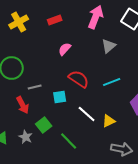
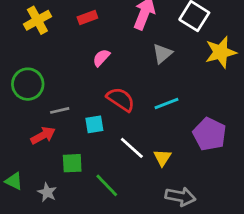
red arrow: (23, 105) -> (43, 135), turned -90
yellow triangle: (109, 121) -> (162, 158), turned -32
green square: (44, 125) -> (72, 163), turned 35
gray star: (26, 137) -> (47, 192), moved

